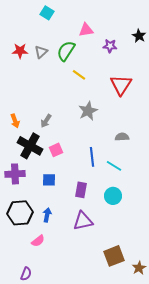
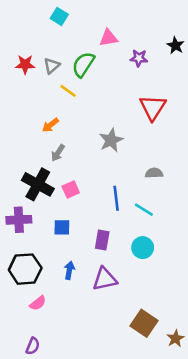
yellow line: (79, 75) -> (68, 91), moved
orange arrow: (15, 121) -> (50, 125), moved, turned 72
blue arrow: (47, 215) -> (69, 270), moved
pink semicircle: (38, 241) -> (38, 303), moved
brown square: (114, 256) -> (144, 323), turned -35

